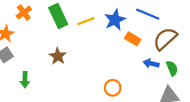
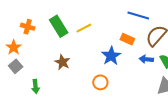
orange cross: (24, 13) -> (28, 27), turned -32
blue star: (115, 20) -> (111, 56), moved
orange circle: (113, 88) -> (100, 82), moved

